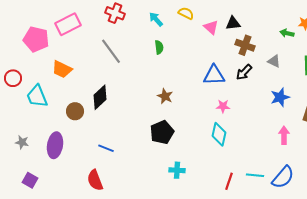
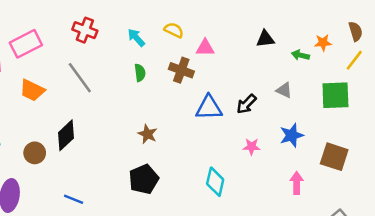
black triangle: (233, 23) -> (265, 39), moved
pink triangle: (211, 27) -> (205, 48), turned -42
brown cross: (245, 45) -> (181, 70), moved
orange trapezoid: (62, 69) -> (32, 90), moved
pink star: (223, 106) -> (252, 147), moved

